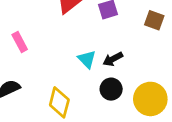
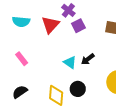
black circle: (111, 89) -> (78, 89), moved

